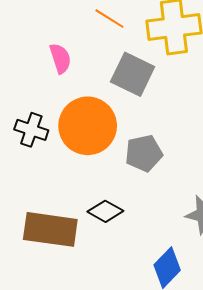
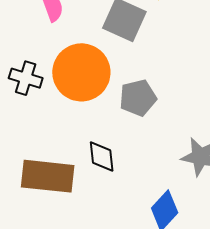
black diamond: (105, 211) -> (102, 157), turned 56

